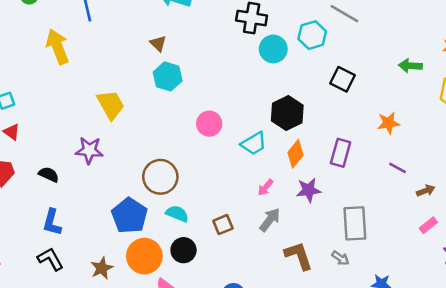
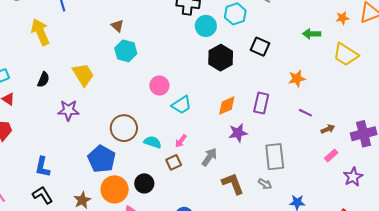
black hexagon: (287, 113) -> (221, 58), moved
cyan trapezoid: (254, 144) -> (182, 105), moved
orange diamond: (296, 154) -> (227, 106), turned 30
black semicircle: (49, 174) -> (43, 80), moved, turned 91
pink arrow: (265, 187) -> (181, 141), moved
cyan semicircle: (177, 214) -> (153, 142), moved

